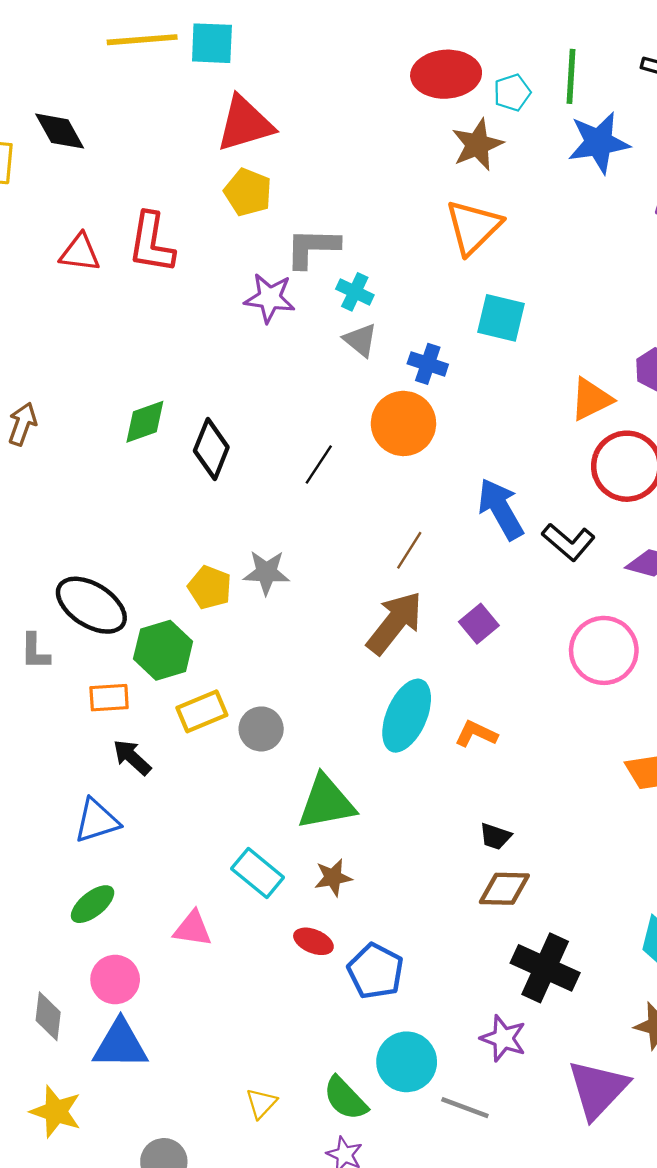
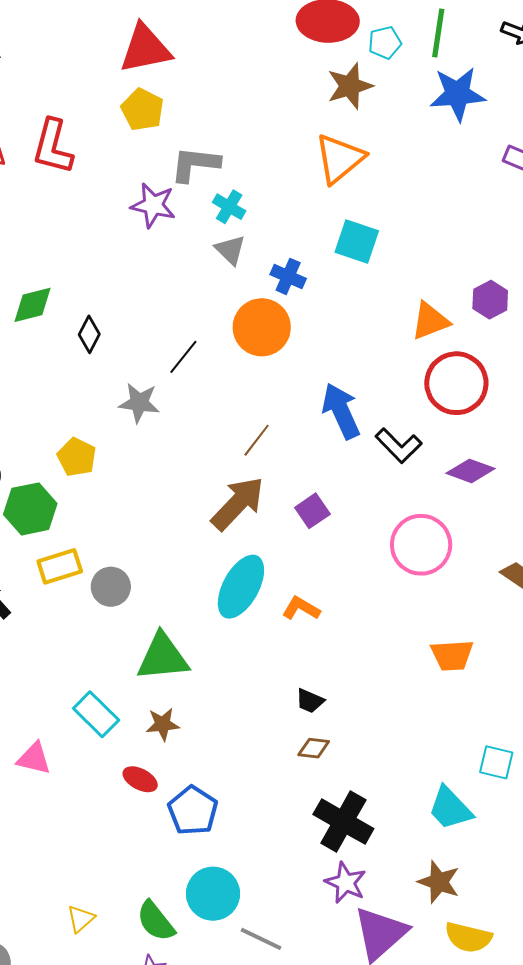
black diamond: (211, 449) -> (89, 334), size x0.7
gray star: (266, 572) -> (139, 403), moved
brown diamond: (504, 889) -> (314, 748), size x0.7
purple star: (503, 1038) -> (346, 883), moved

